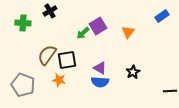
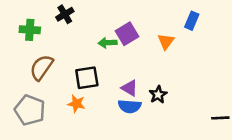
blue rectangle: (162, 16) -> (192, 21), moved, turned -32
green arrow: (83, 33) -> (108, 43), turned 40
brown semicircle: (47, 55) -> (41, 67), moved
black star: (133, 72) -> (158, 95), moved

